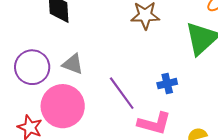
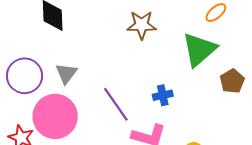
gray triangle: (73, 64) -> (66, 73), turned 45

